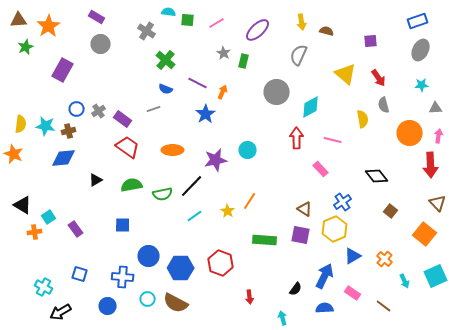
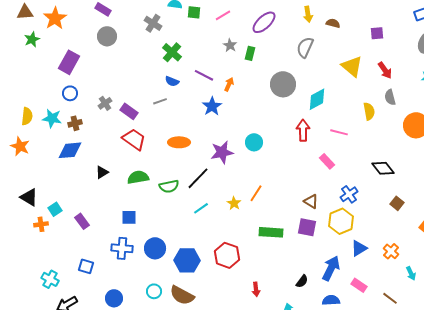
blue circle: (77, 109) -> (70, 93), moved
blue cross: (123, 277) -> (122, 248), moved

